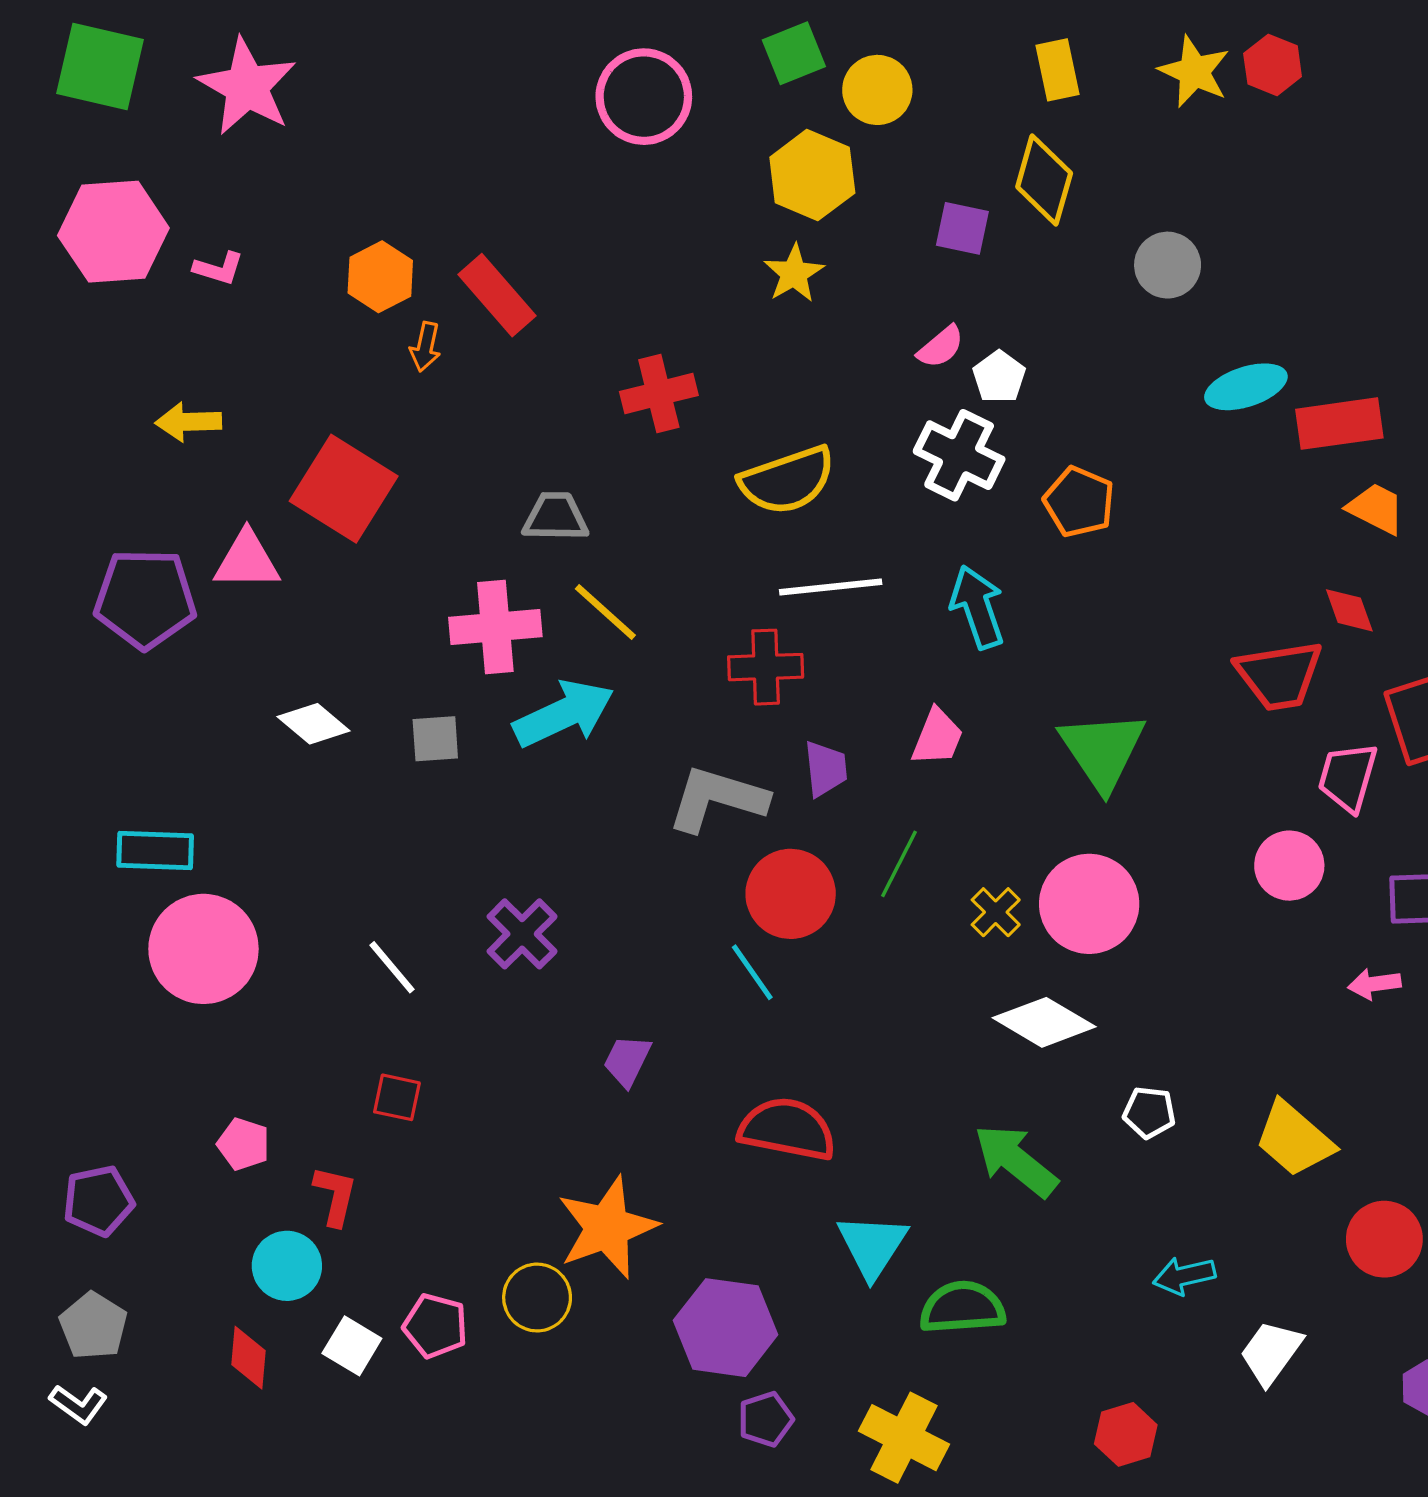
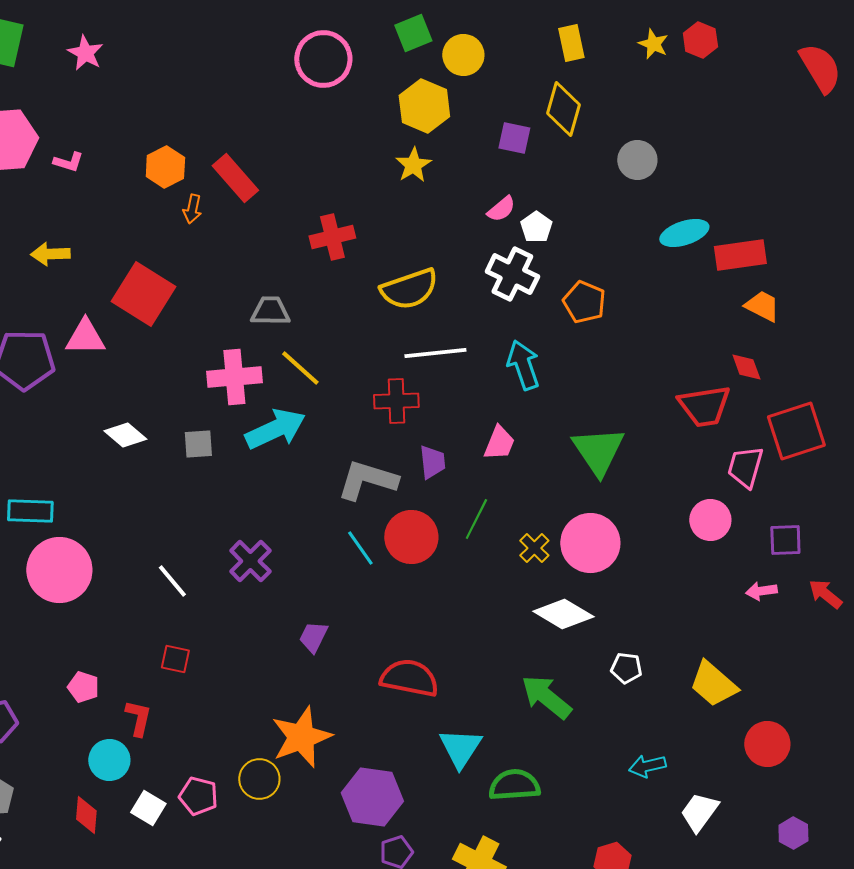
yellow star: (1194, 72) -> (653, 44), size x0.7
pink star: (247, 87) -> (85, 53), size x0.6
cyan line: (752, 972) -> (360, 548), moved

